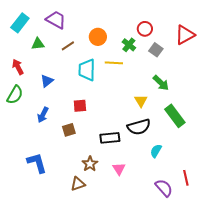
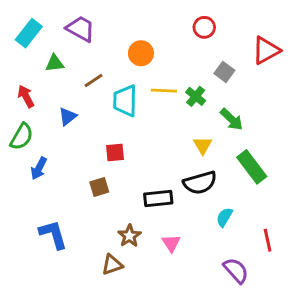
red circle: (145, 29) -> (204, 27), moved
green cross: (129, 45) -> (196, 96), moved
brown line: (68, 46) -> (93, 81), moved
blue arrow: (43, 115) -> (39, 168), moved
red line: (186, 178) -> (268, 240), moved

